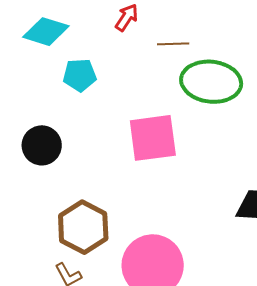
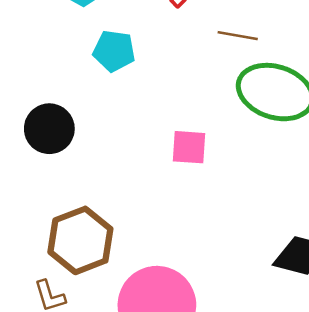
pink square: (153, 138) -> (189, 147), size x0.6

